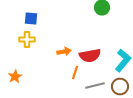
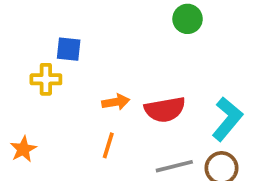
blue square: (31, 18) -> (69, 49), moved
orange line: (75, 72) -> (108, 145), moved

